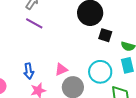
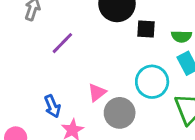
purple line: (34, 23) -> (62, 43), moved, turned -60

